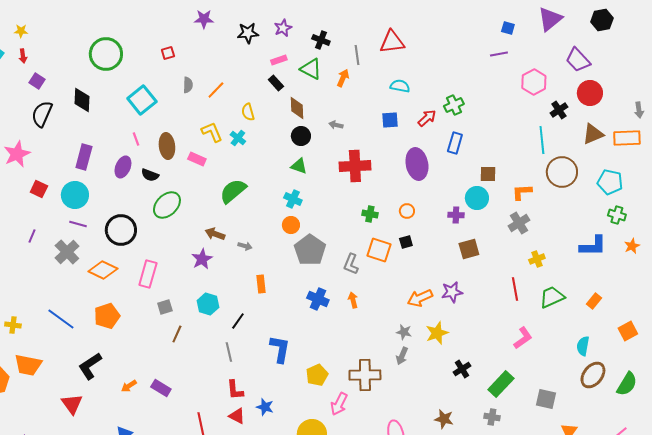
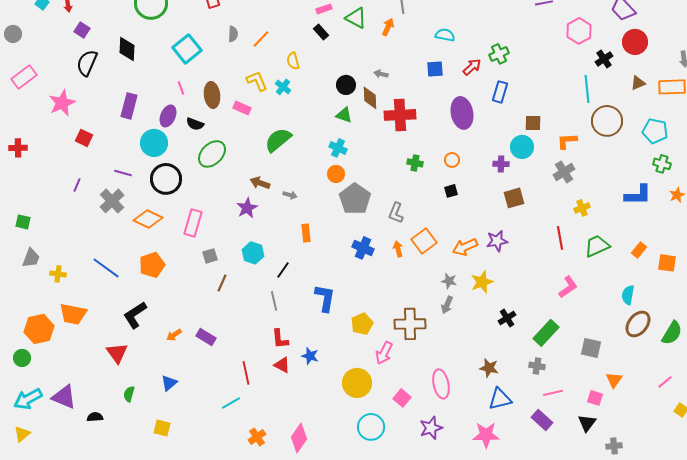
brown diamond: (297, 108) -> (370, 98), moved
brown triangle: (593, 134) -> (638, 83), size x0.7
cyan circle: (75, 195) -> (154, 143), moved
orange square: (379, 250) -> (424, 241), moved, turned 35
orange square: (628, 331) -> (667, 263), moved, turned 36

